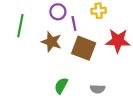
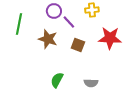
purple line: (74, 24) -> (69, 22), turned -32
brown square: (84, 48) -> (78, 45), size x0.6

